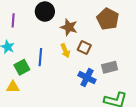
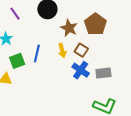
brown pentagon: (108, 19) -> (95, 24), moved
purple line: (13, 20) -> (15, 14), turned -48
blue cross: (87, 78) -> (81, 70), moved

